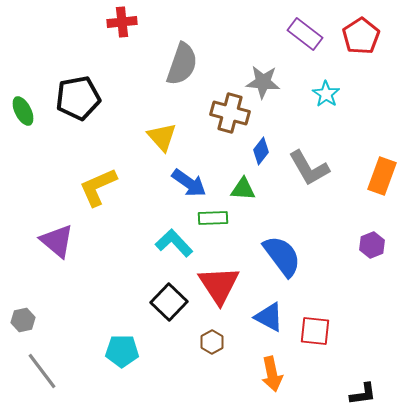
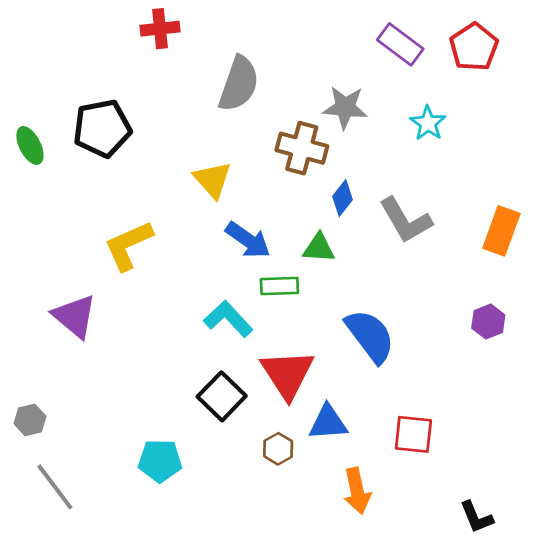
blue triangle: (269, 317) -> (328, 423), moved, turned -32
black L-shape: (363, 394) -> (476, 517), turned 76

